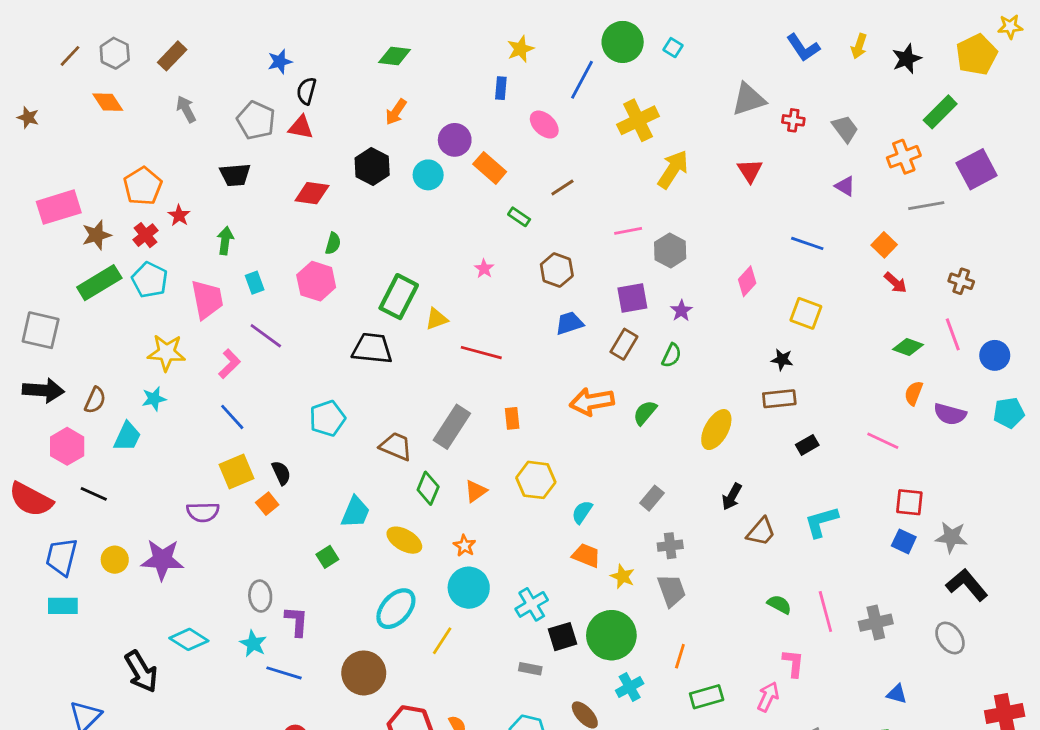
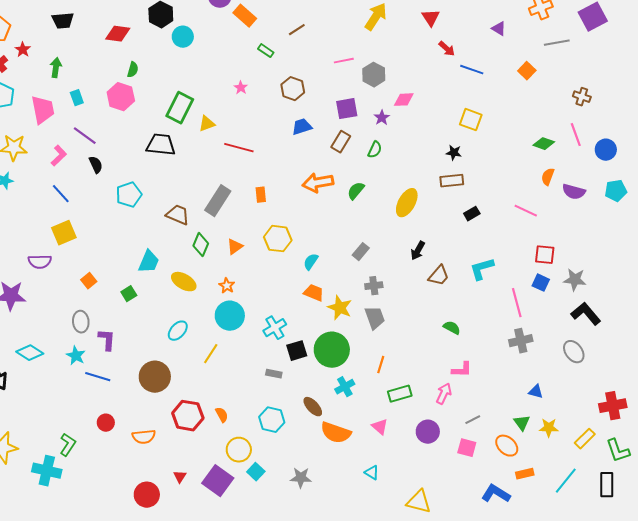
cyan circle: (428, 175) -> (183, 37), moved
pink diamond: (747, 281) -> (404, 100), moved, turned 45
red arrow: (895, 283) -> (447, 49), moved
black semicircle: (281, 473) -> (96, 165), moved
orange square: (267, 504) -> (89, 281), moved
yellow star: (623, 576) -> (340, 308), size x1.4
cyan ellipse: (396, 609) -> (178, 331), size x0.7
pink line: (825, 611) -> (517, 303), moved
pink L-shape: (793, 663) -> (462, 370), turned 85

